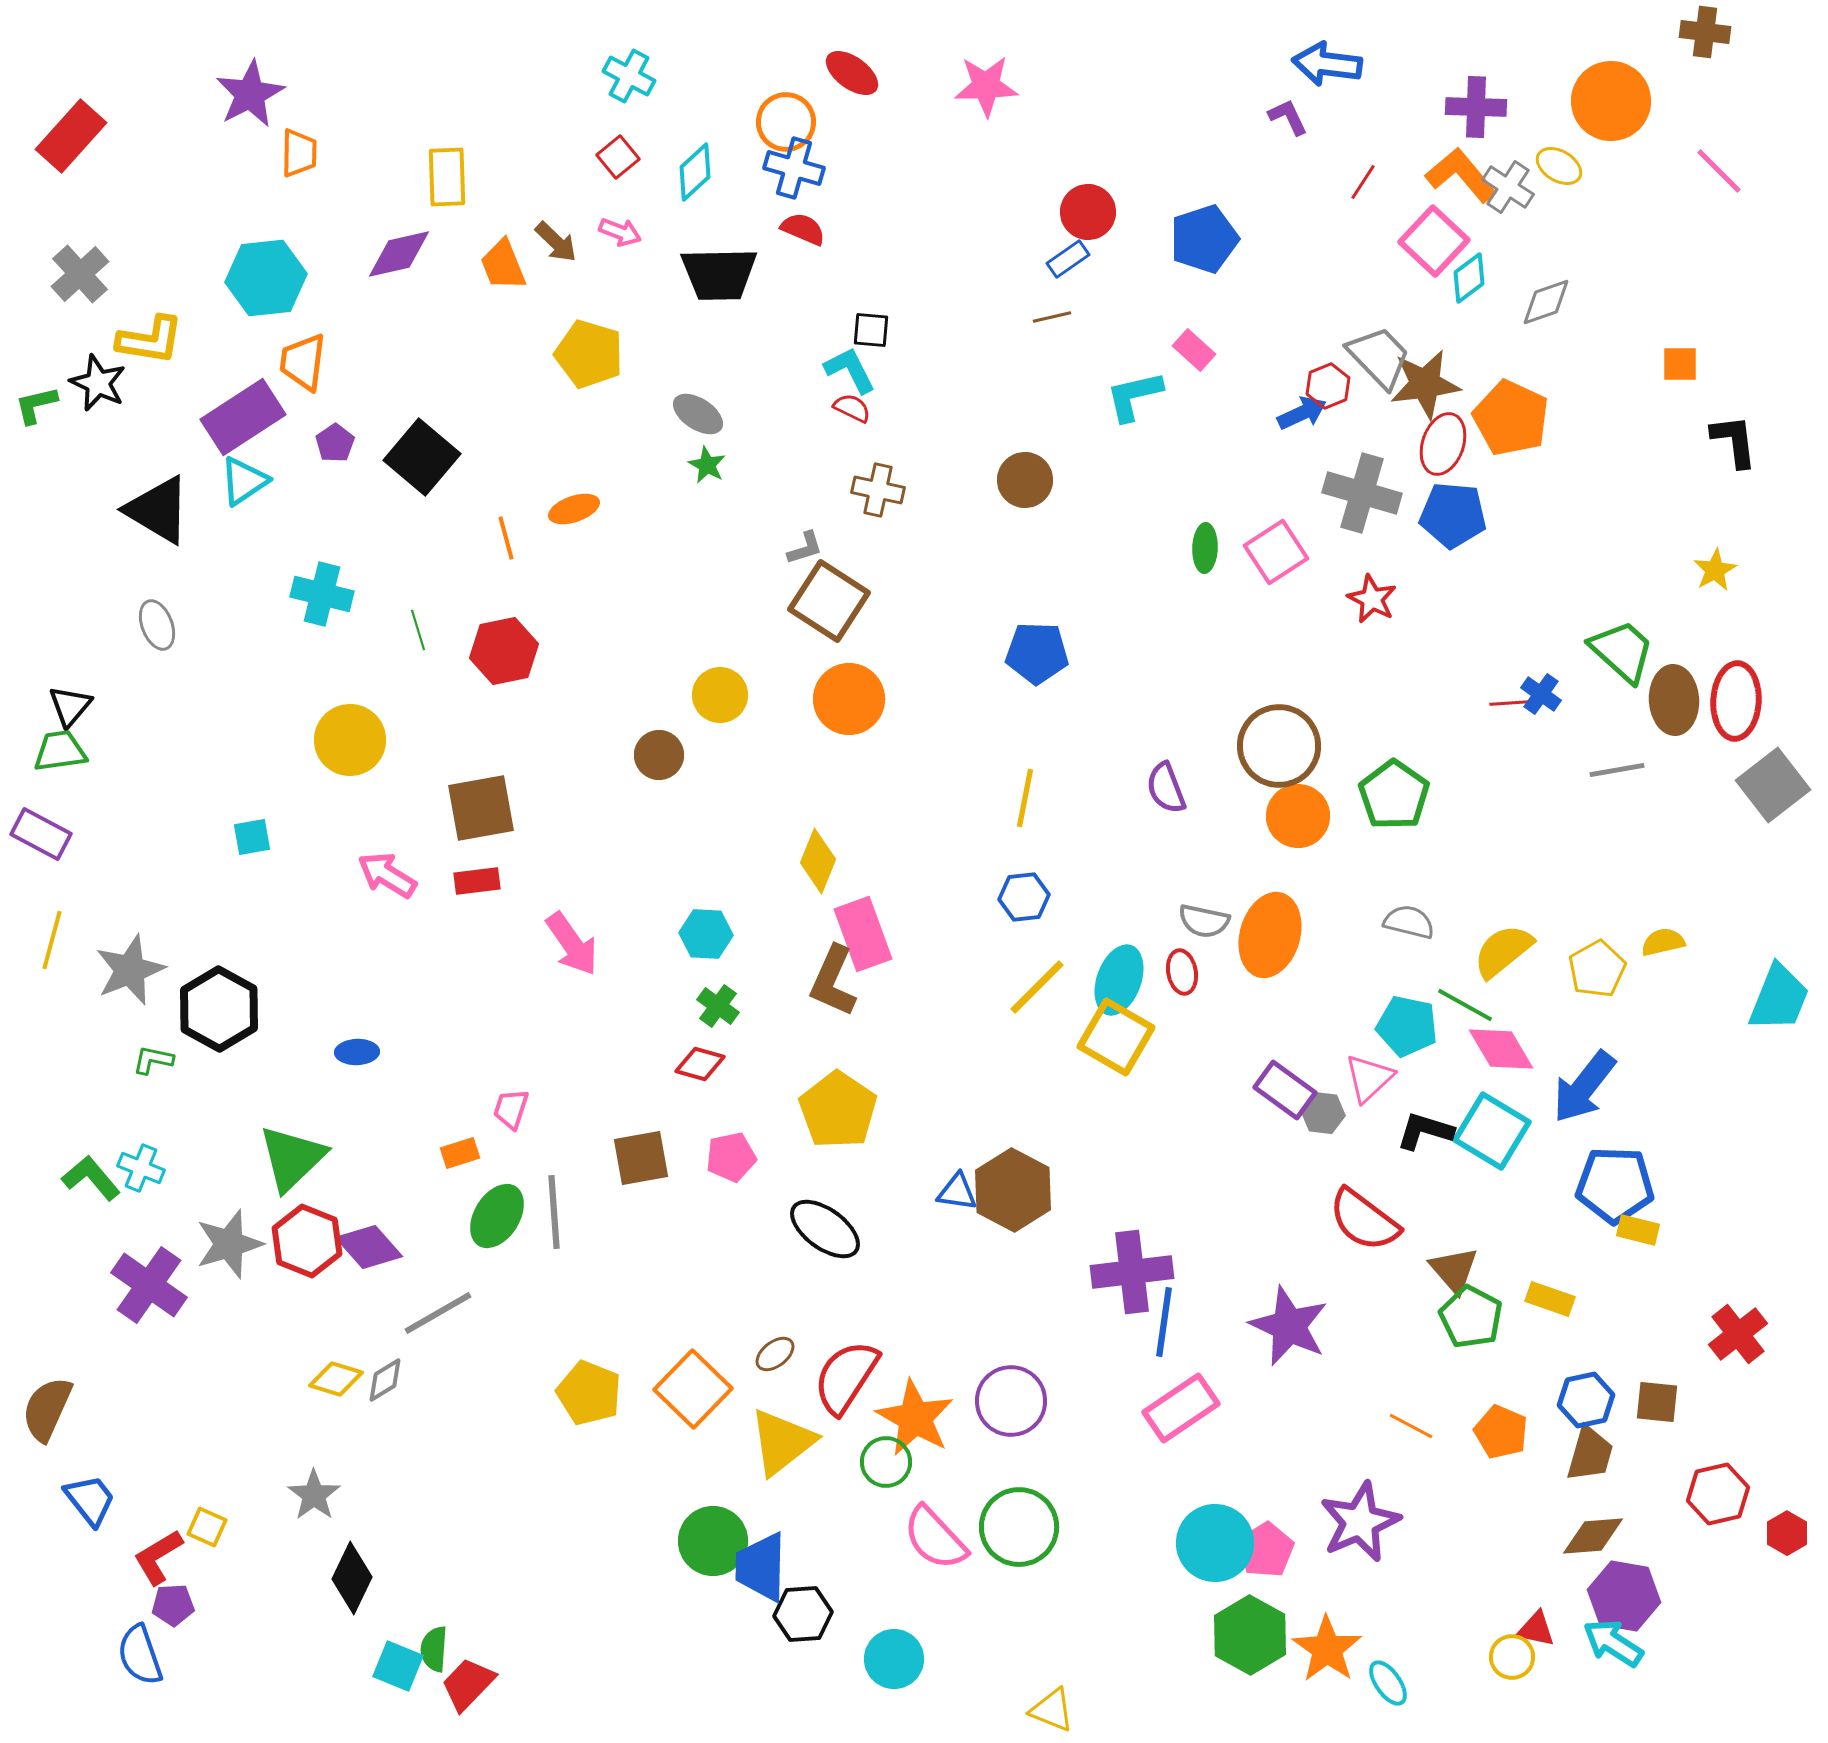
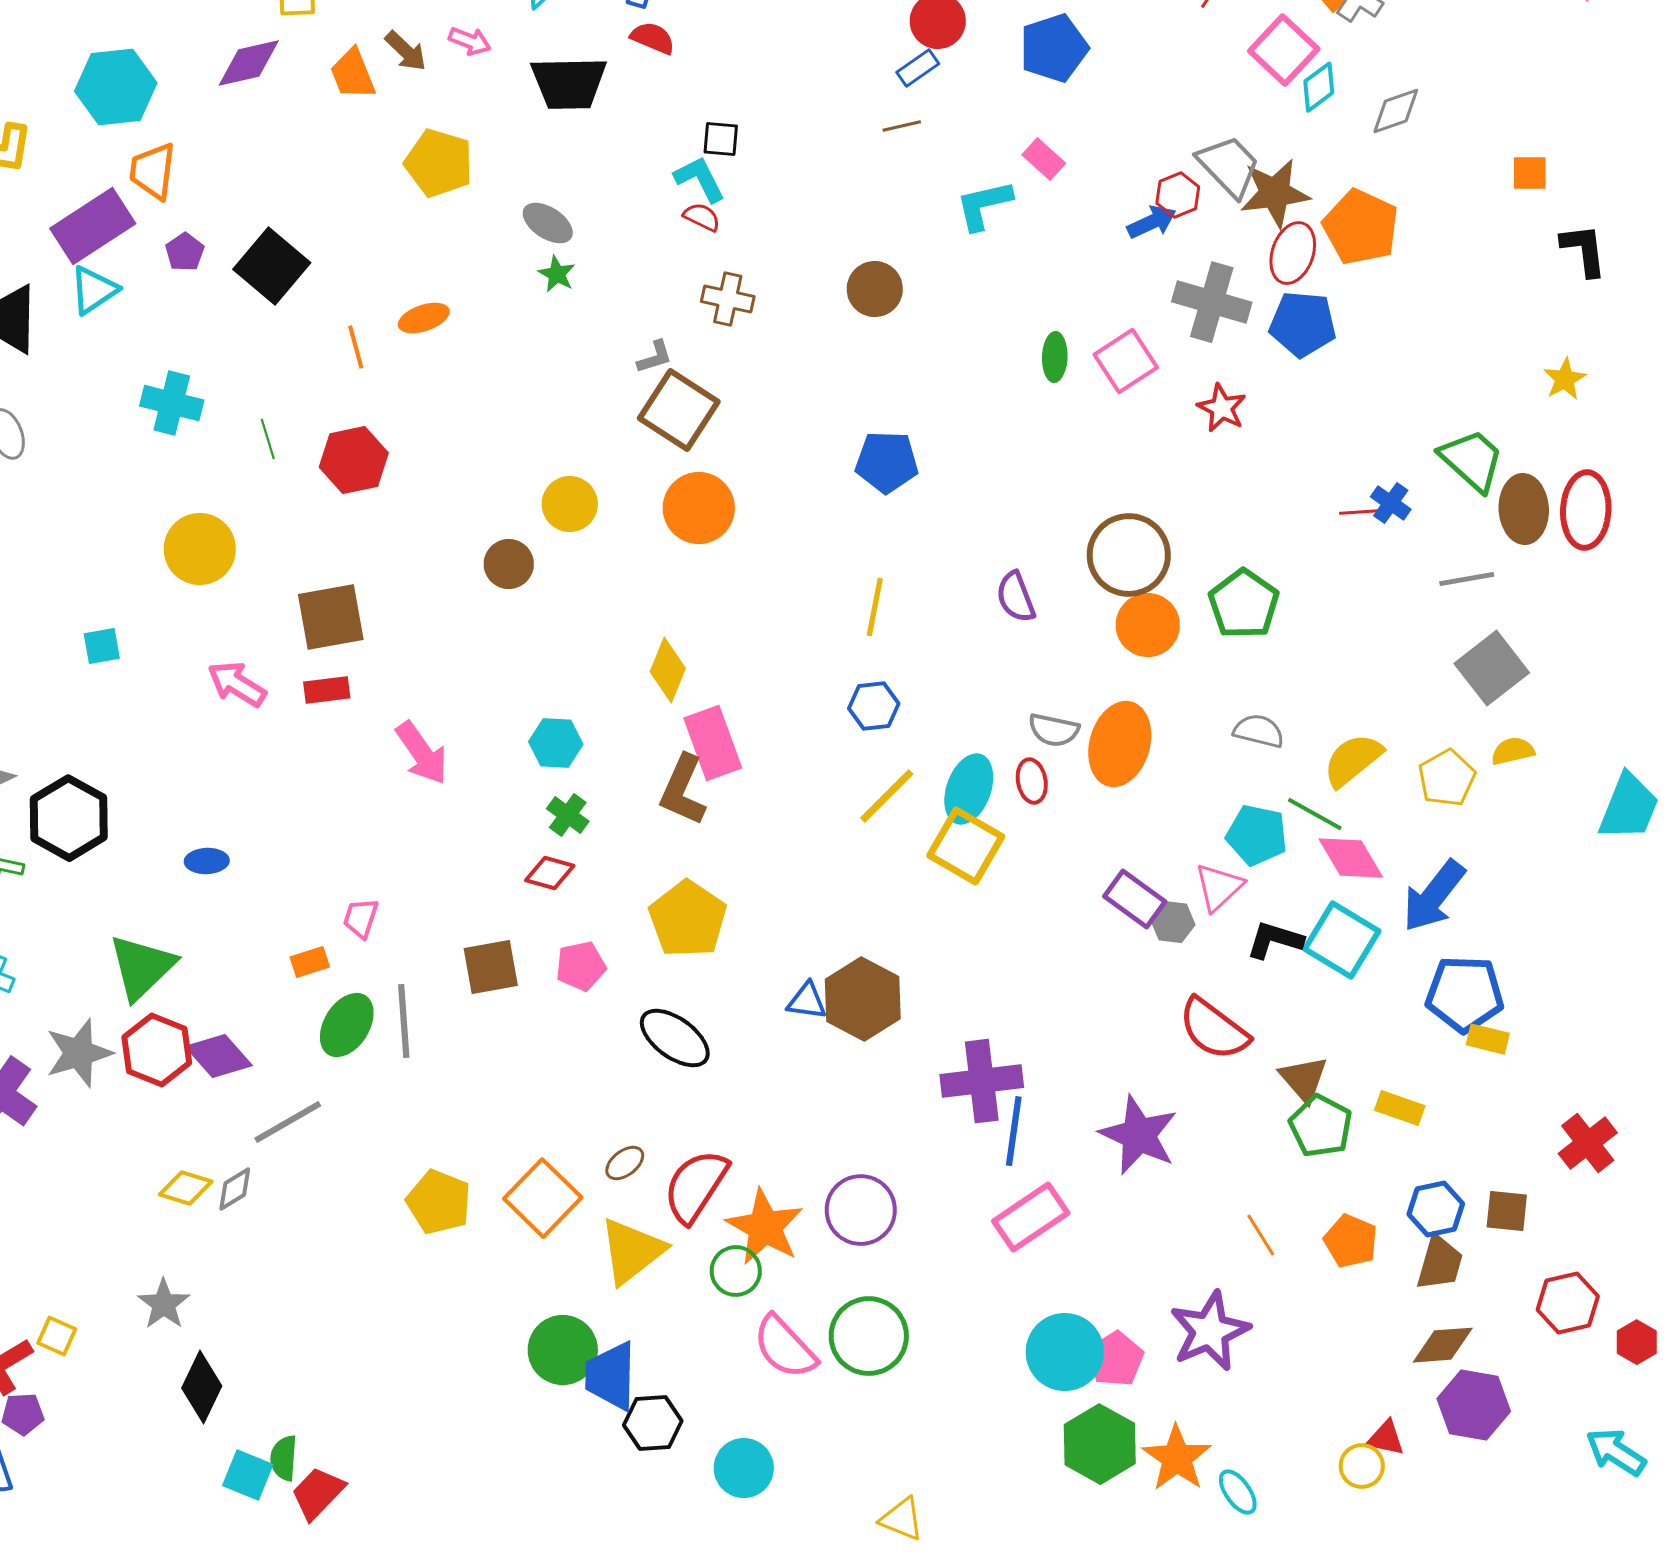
gray square: (1773, 785) -> (1492, 668), moved
orange line: (1411, 1426) -> (1261, 1235), turned 30
cyan arrow: (1613, 1643) -> (1616, 1452), moved

